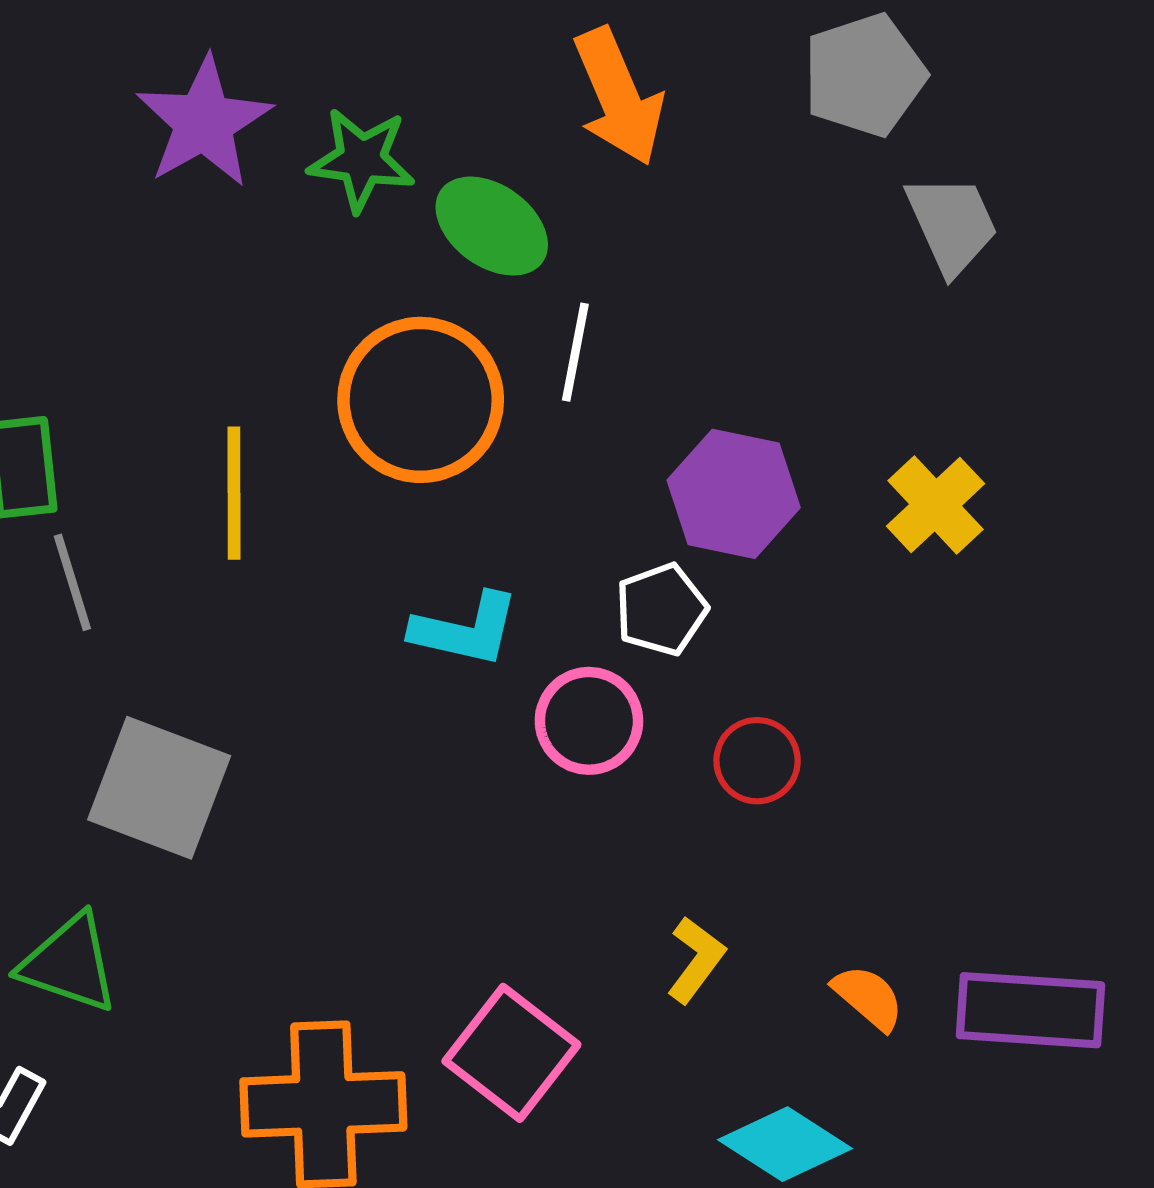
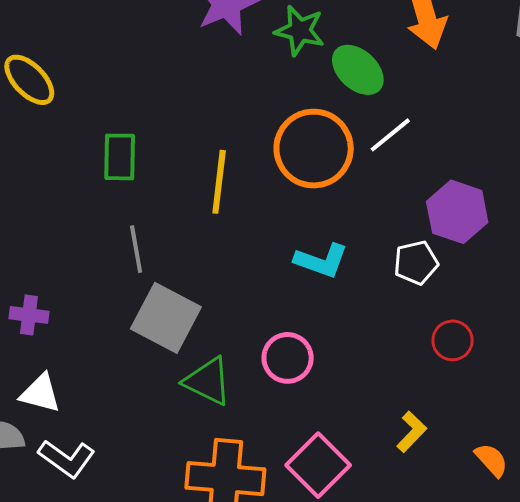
white line: (575, 352) -> (390, 135), turned 33
gray line: (72, 582) -> (136, 249), moved
pink circle: (589, 721) -> (288, 358), moved
green triangle: (69, 963) -> (208, 381), moved

